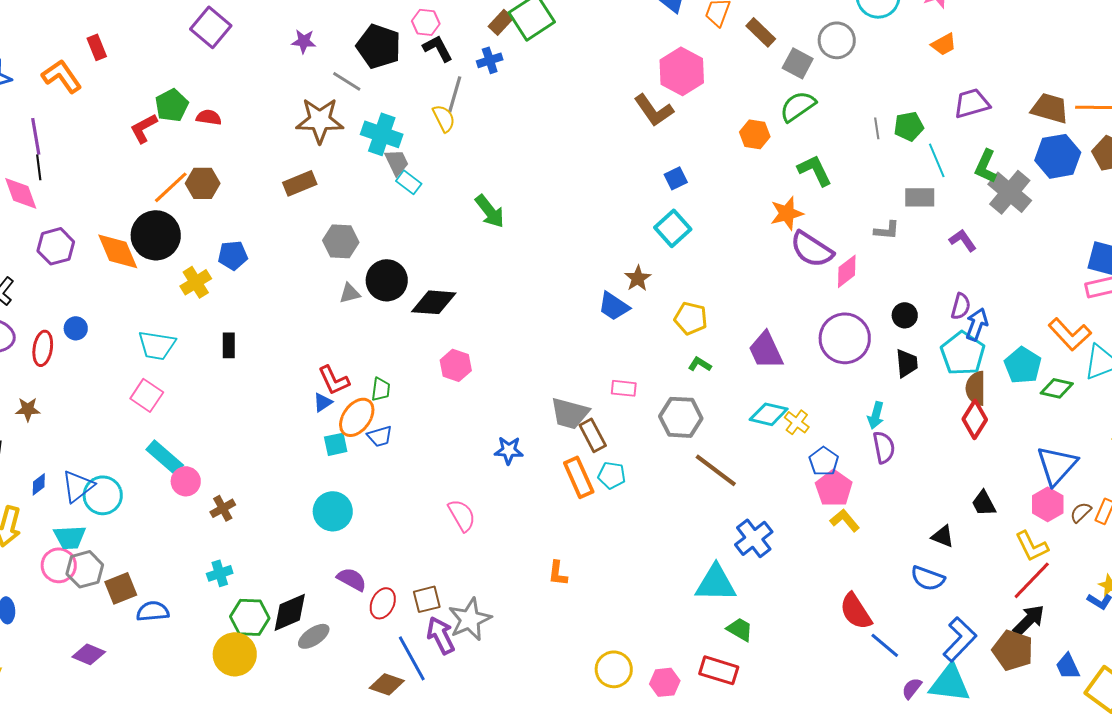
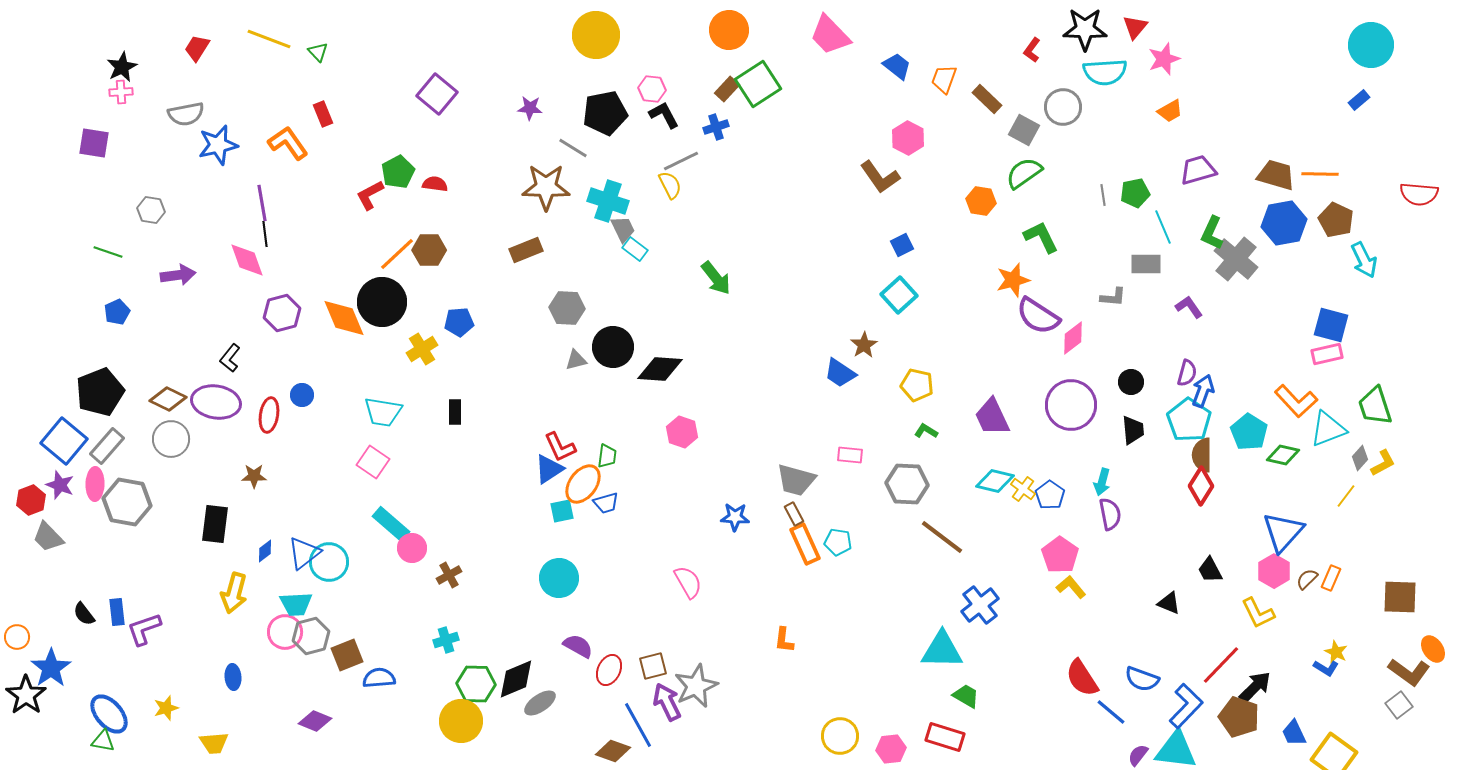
black pentagon: (379, 46) -> (605, 113), turned -30
pink hexagon: (682, 71) -> (908, 138), size x0.7
gray line: (455, 94) -> (681, 161), turned 48
blue triangle: (323, 402) -> (549, 469), size x1.5
brown rectangle: (593, 435) -> (794, 514), moved, size x0.7
blue pentagon: (824, 461) -> (1050, 495), moved
blue semicircle: (928, 578) -> (1142, 679), moved
red line: (1032, 580) -> (1221, 665), moved

